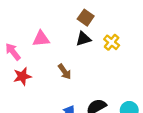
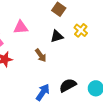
black triangle: (83, 39) -> (57, 36), moved

